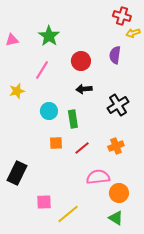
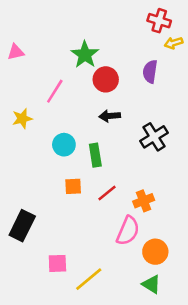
green star: (49, 36) -> (85, 55), moved
orange cross: (116, 146) -> (144, 201), moved
pink semicircle: (98, 177) -> (128, 231), turned 120

